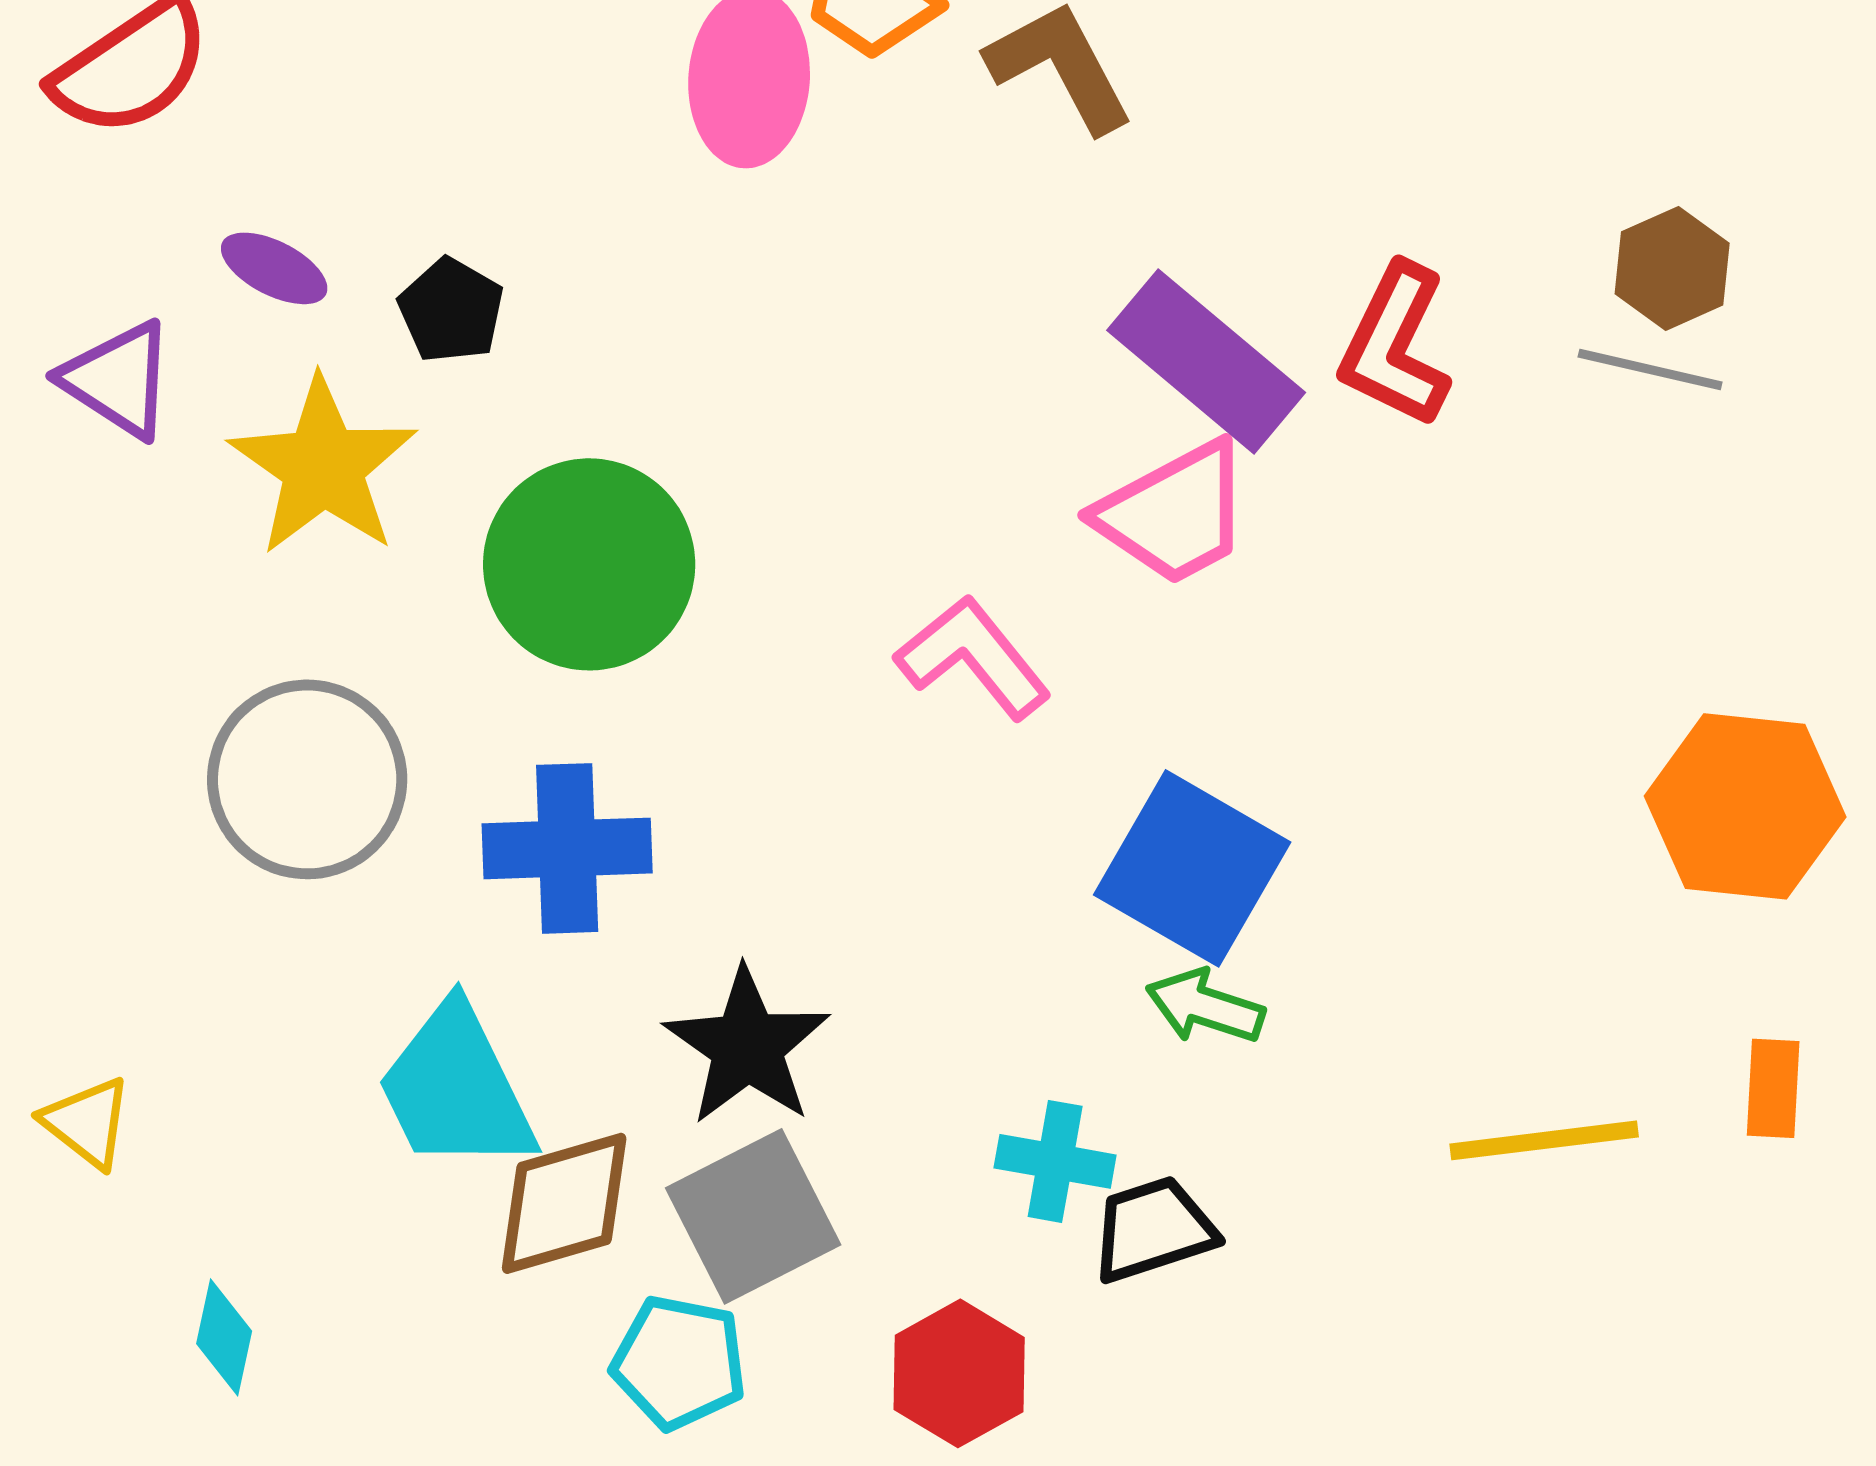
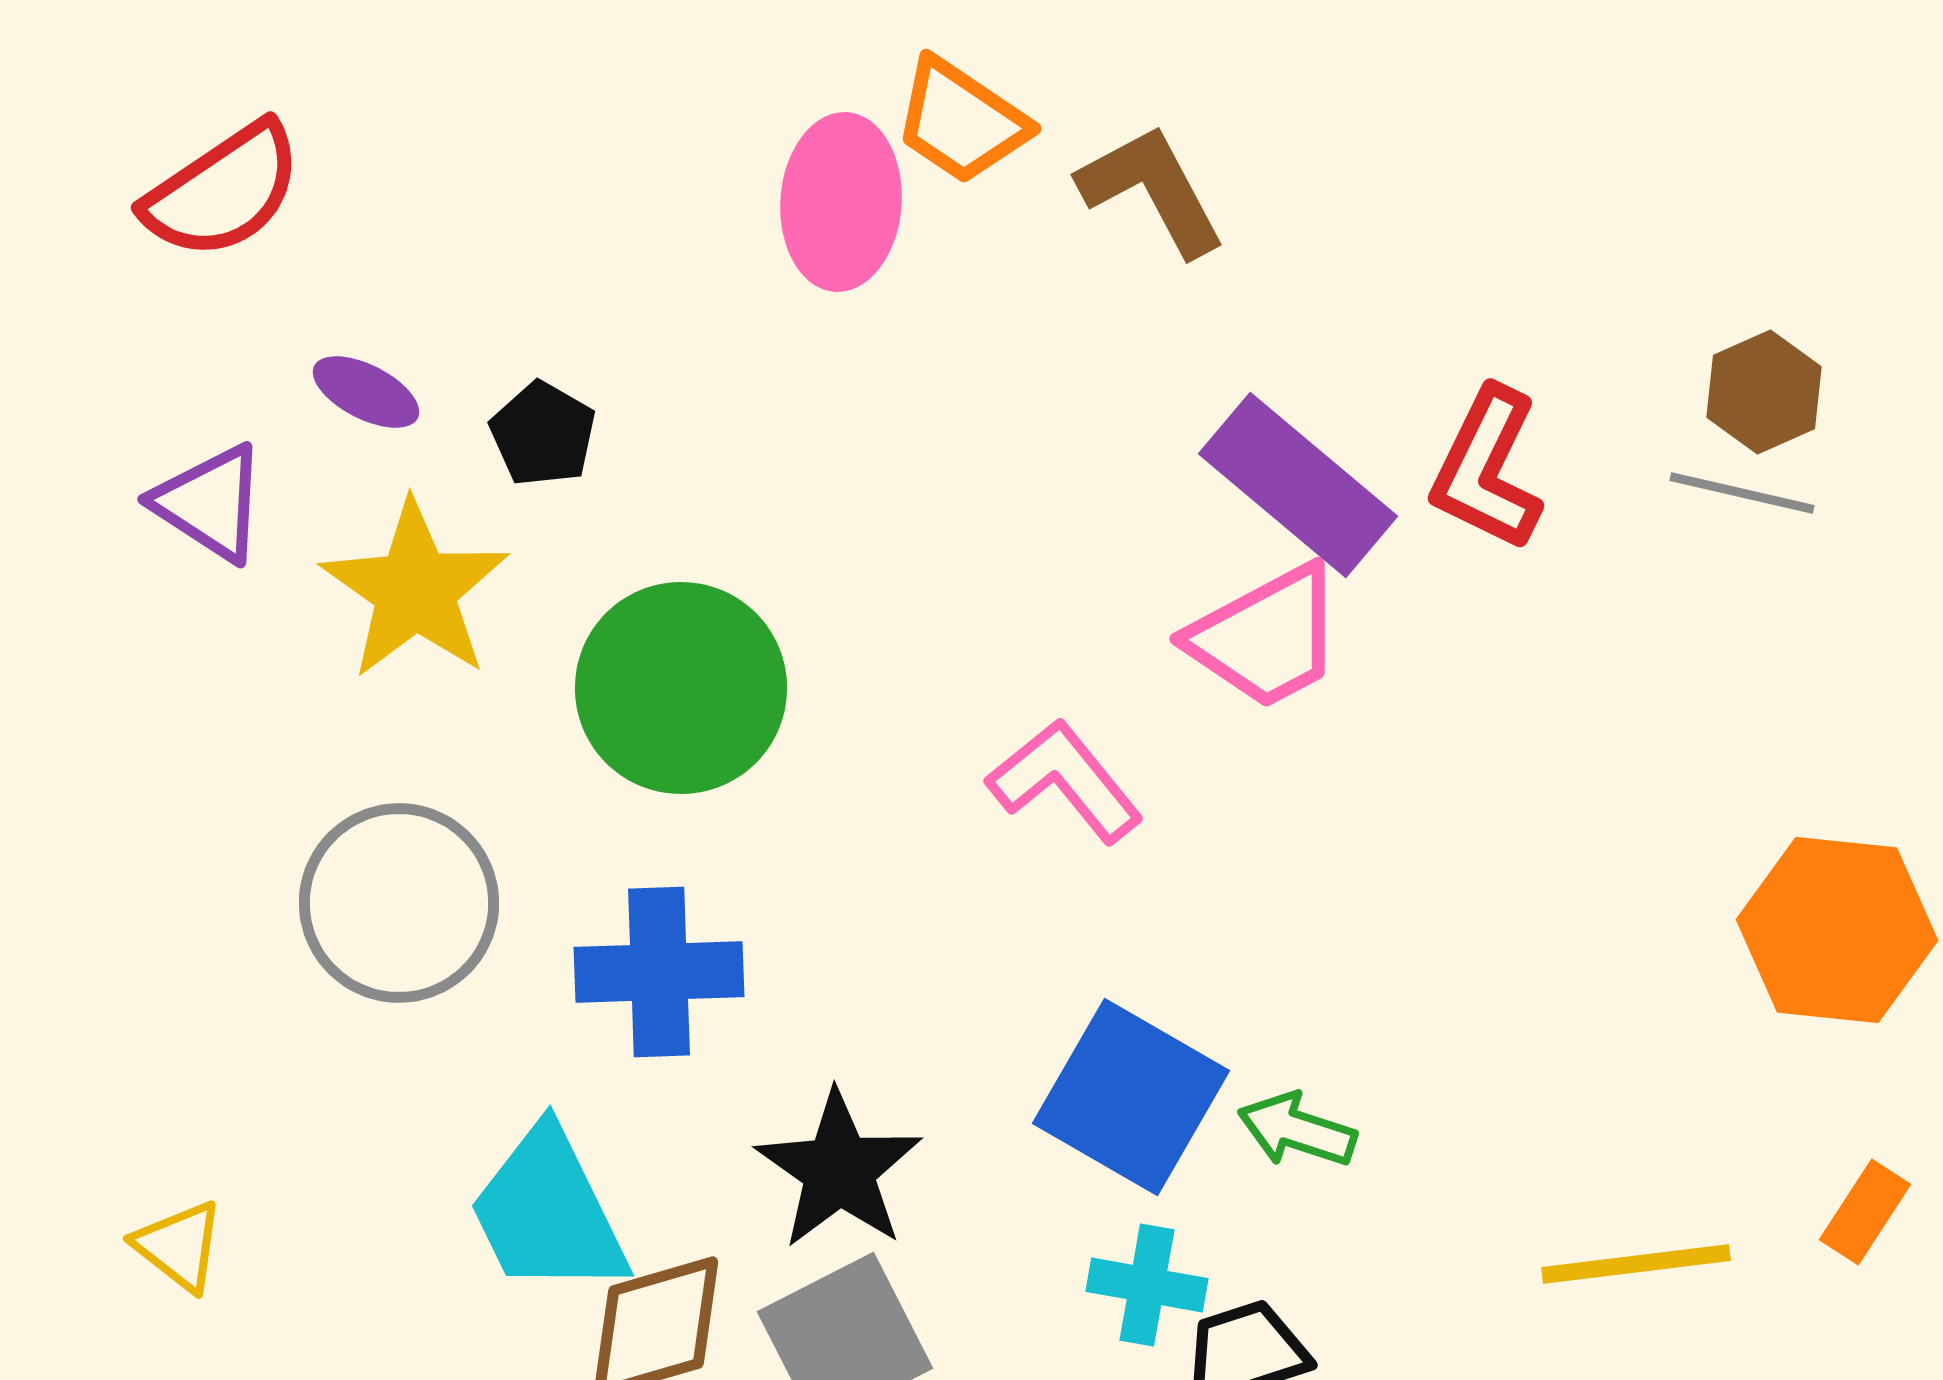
blue square: (1192, 868) -> (1131, 1097), moved
orange rectangle: (1773, 1088) -> (1865, 1212), turned 30

